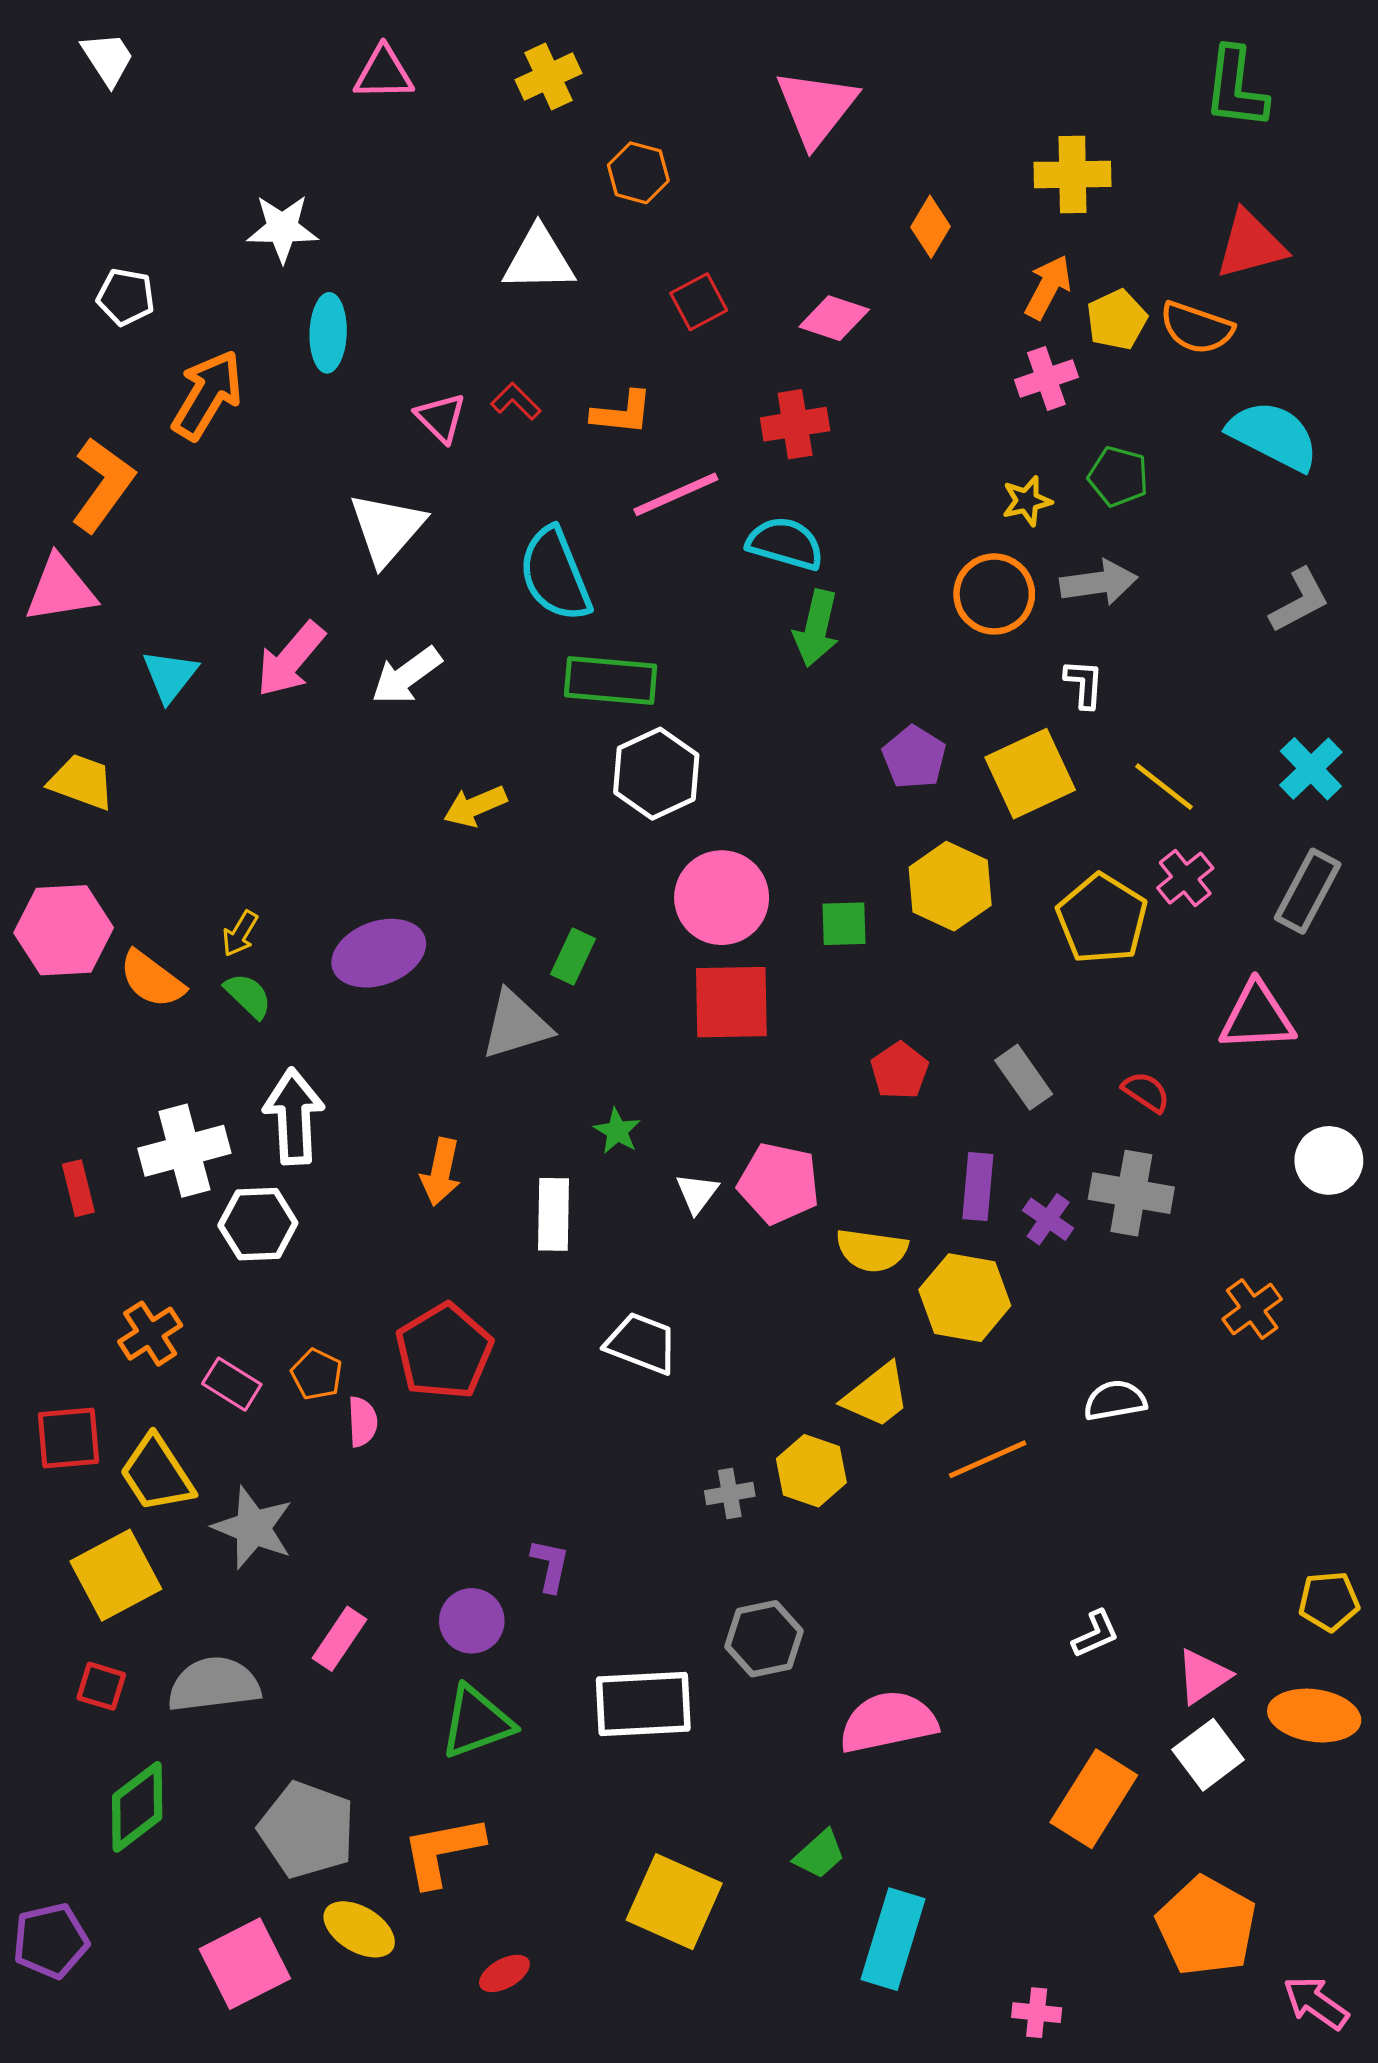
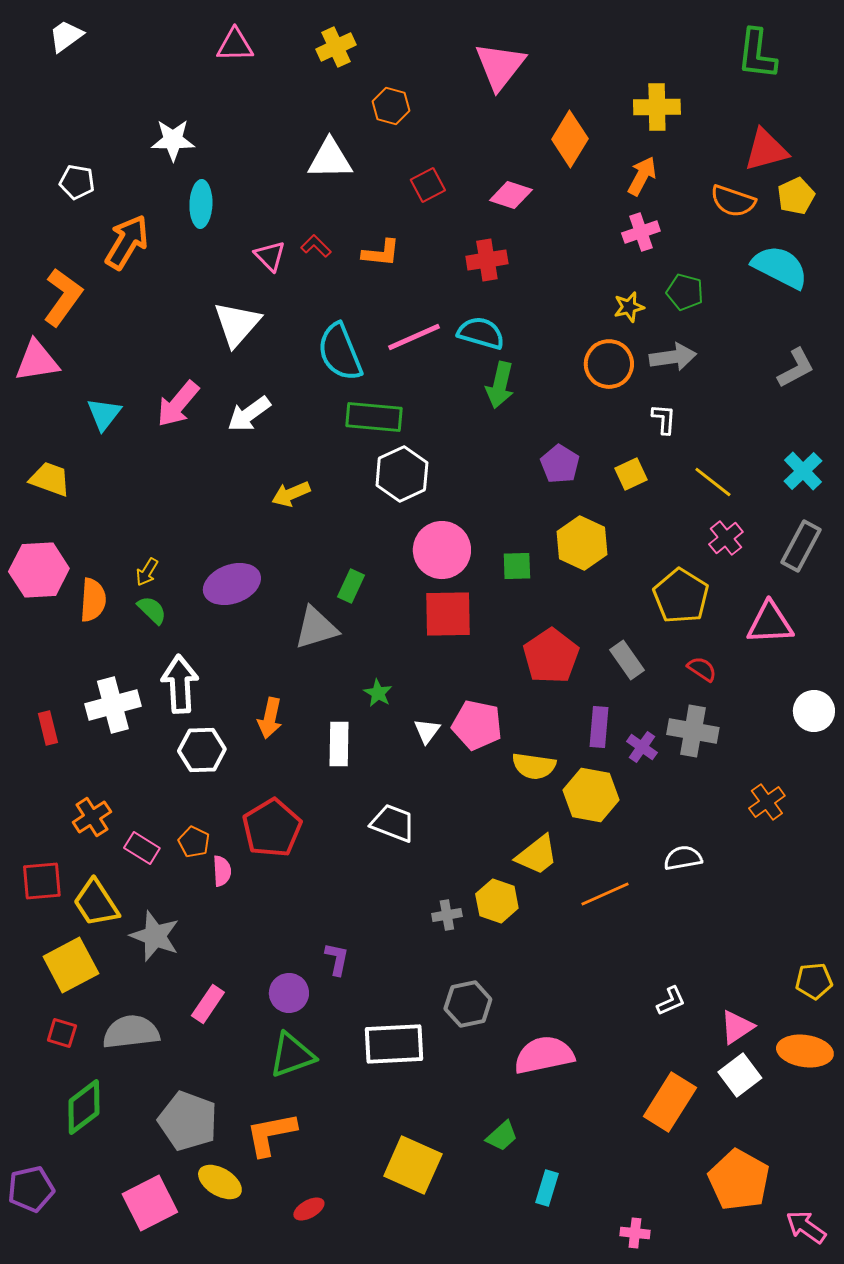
white trapezoid: (108, 59) -> (66, 36), turned -93
orange diamond: (931, 227) -> (570, 139), size x1.5
yellow pentagon: (1117, 320) -> (796, 196), moved
pink line: (676, 494) -> (414, 337), moved
yellow square: (1030, 774) -> (631, 474), size x0.6
yellow pentagon: (1102, 919) -> (681, 596), moved
orange semicircle: (152, 979) -> (93, 600), turned -123
red pentagon: (900, 1071) -> (551, 656), size x1.6
white hexagon: (258, 1224) -> (202, 750), moved
cyan rectangle: (893, 1939) -> (547, 1188), size x0.6

